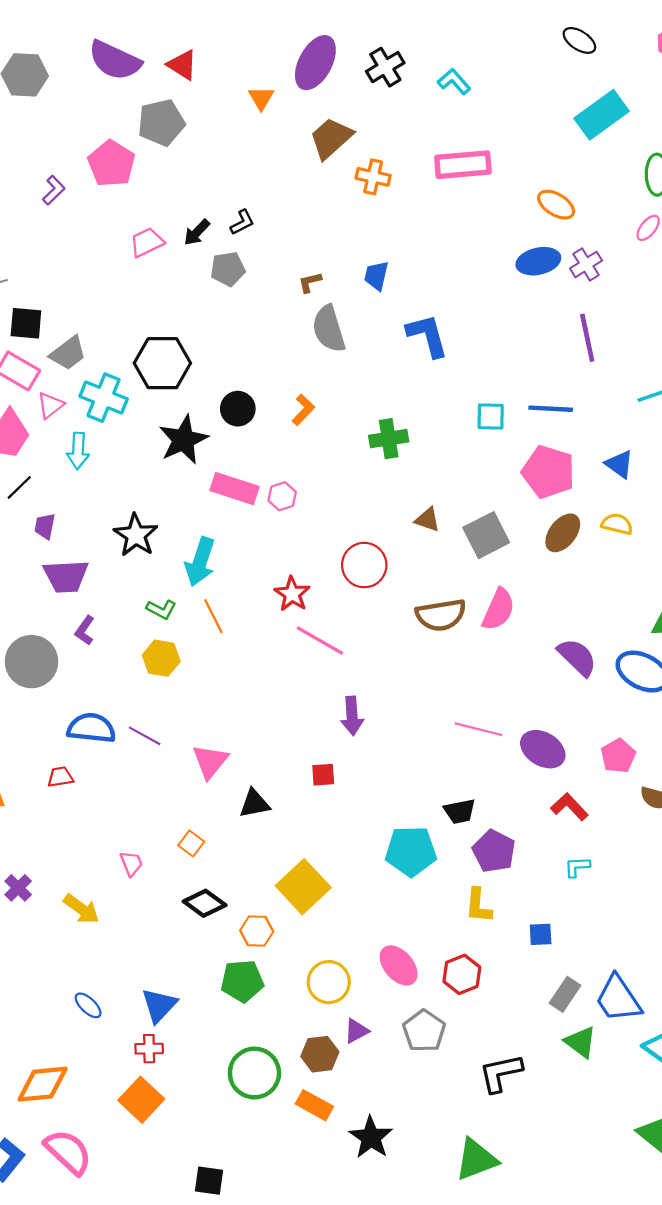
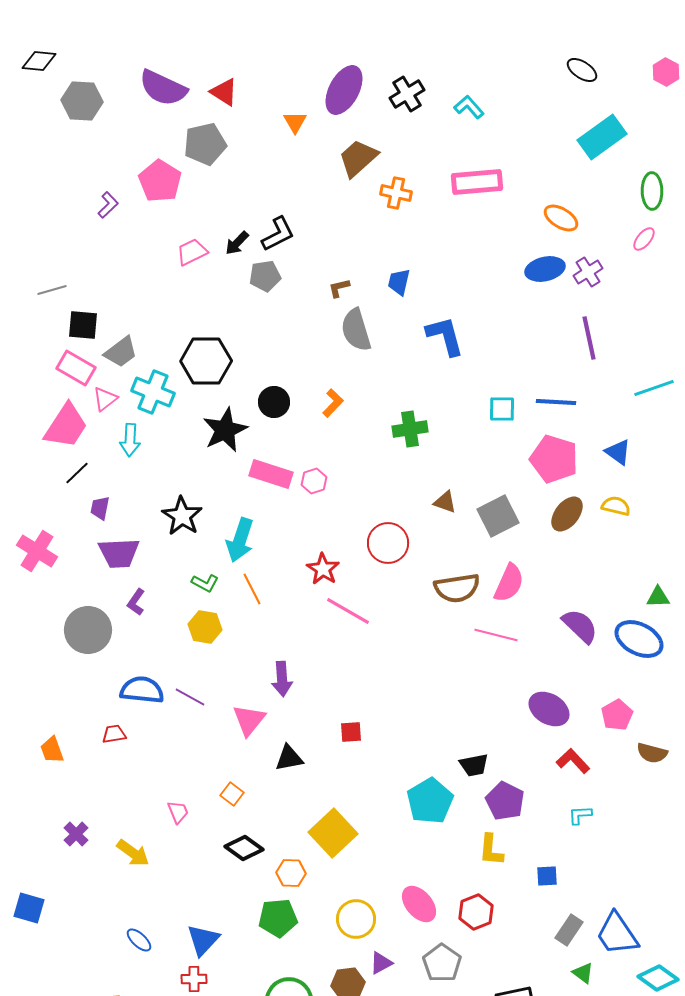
black L-shape: (242, 222) -> (278, 234), size x1.5
purple arrow: (352, 716) -> (282, 679), moved
pink line: (478, 729) -> (496, 635), moved
cyan pentagon: (411, 851) -> (430, 801), turned -30
green triangle: (581, 1042) -> (583, 973), size x0.7

